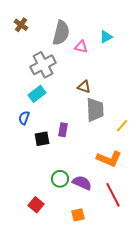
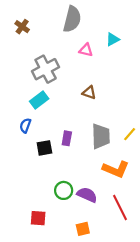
gray semicircle: (61, 33) -> (72, 19), moved
gray trapezoid: (95, 110) -> (101, 136), moved
red square: (36, 205) -> (38, 218), turned -35

